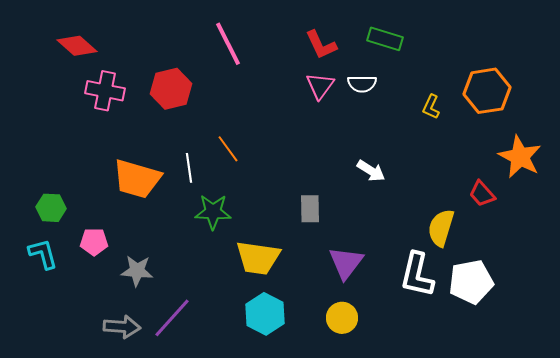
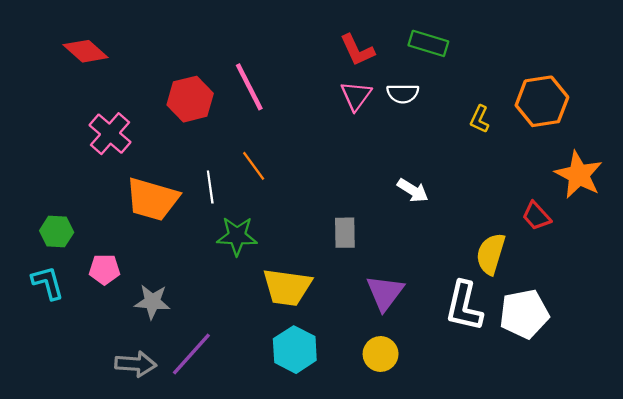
pink line: (228, 44) -> (249, 87), moved
pink cross: (105, 91) -> (110, 134), moved, turned 30

